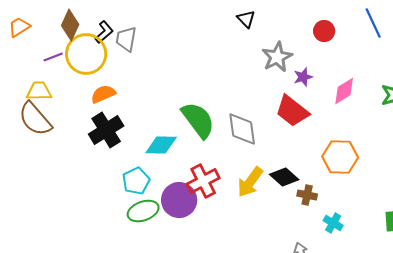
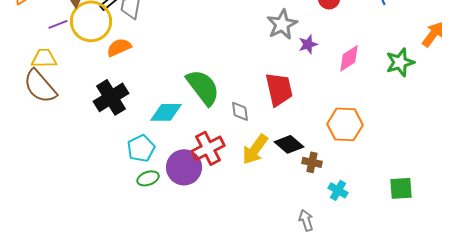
orange semicircle: (103, 94) -> (119, 47), moved
red trapezoid: (292, 111) -> (279, 89), moved, turned -141
gray diamond: (242, 129) -> (240, 111), moved, size x0.6
green ellipse: (143, 211) -> (148, 178), size x0.7

